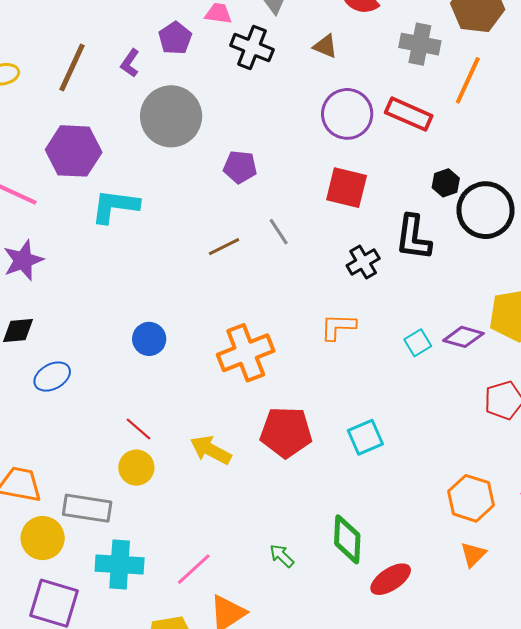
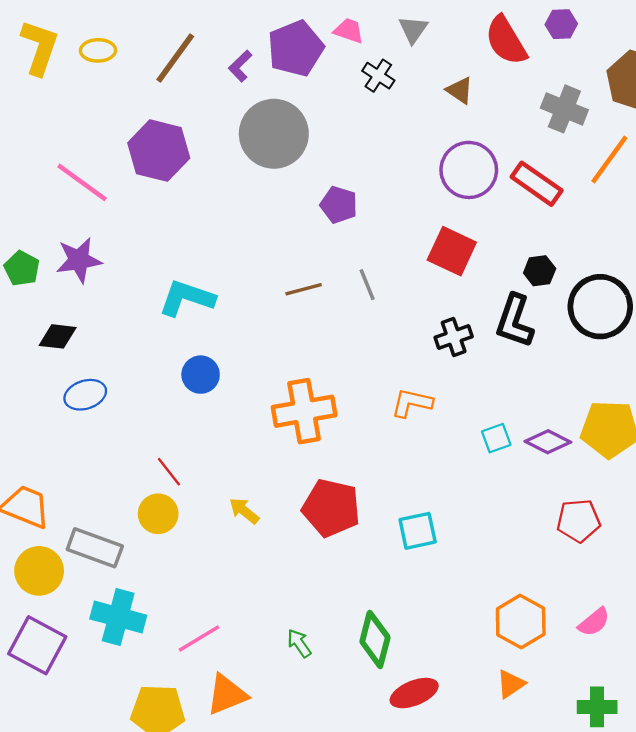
purple pentagon: (175, 38) -> (296, 48), size x1.5
black cross: (252, 47) -> (378, 76), size x0.7
black hexagon: (446, 183) -> (540, 271), moved
cyan L-shape: (115, 206) -> (187, 298), moved
yellow arrow: (211, 450) -> (244, 511), size x0.7

